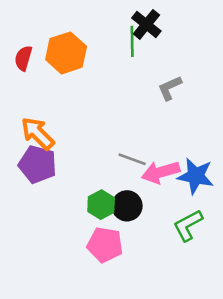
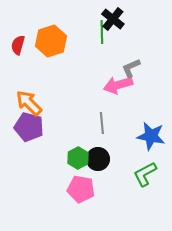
gray line: (132, 159) -> (102, 123), turned 65
pink arrow: (161, 172) -> (118, 85), moved

